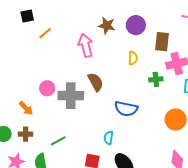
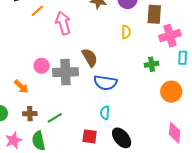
pink arrow: (86, 45) -> (63, 23), moved
green cross: (156, 79) -> (152, 64), moved
blue semicircle: (126, 109) -> (105, 83), moved
brown cross: (26, 134) -> (30, 114), moved

